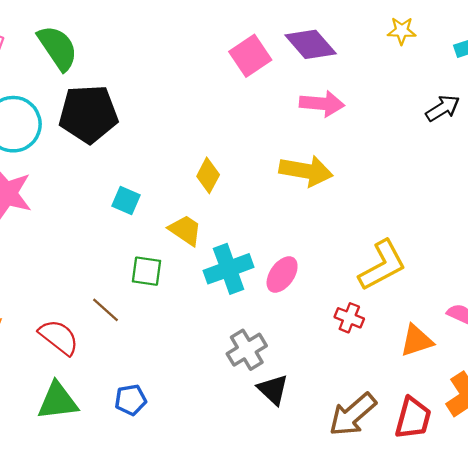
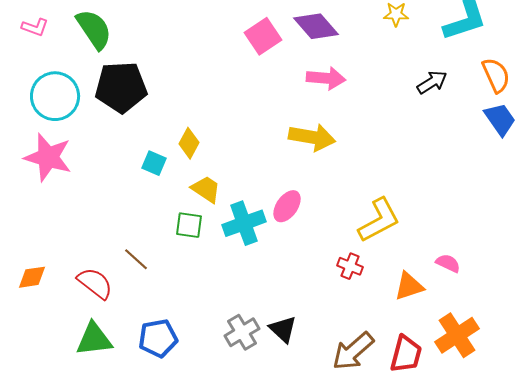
yellow diamond: (208, 175) -> (189, 143), moved
green square: (147, 271) -> (189, 225), moved
pink ellipse: (282, 275) -> (287, 206), moved
gray cross: (247, 350) -> (242, 332), moved
blue pentagon: (131, 400) -> (158, 338), size x1.4

